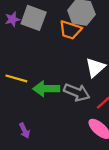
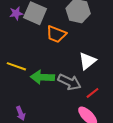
orange trapezoid: (70, 30) -> (56, 34), moved

